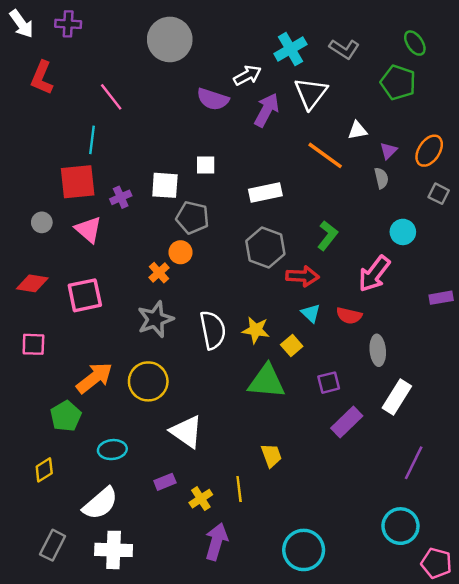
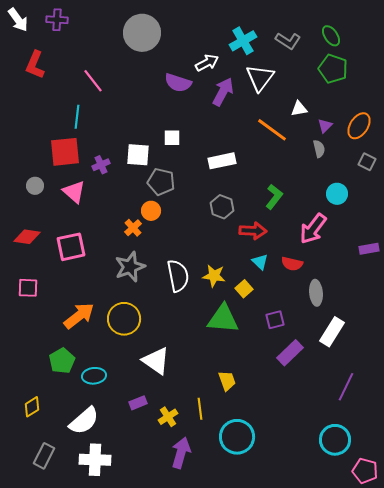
green ellipse: (415, 43) -> (331, 36), moved
gray hexagon: (265, 247) -> (222, 207), size x0.7
green pentagon: (66, 416) -> (62, 361), moved
yellow diamond: (44, 470) -> (32, 407), moved
cyan circle: (304, 550) -> (237, 437), moved

